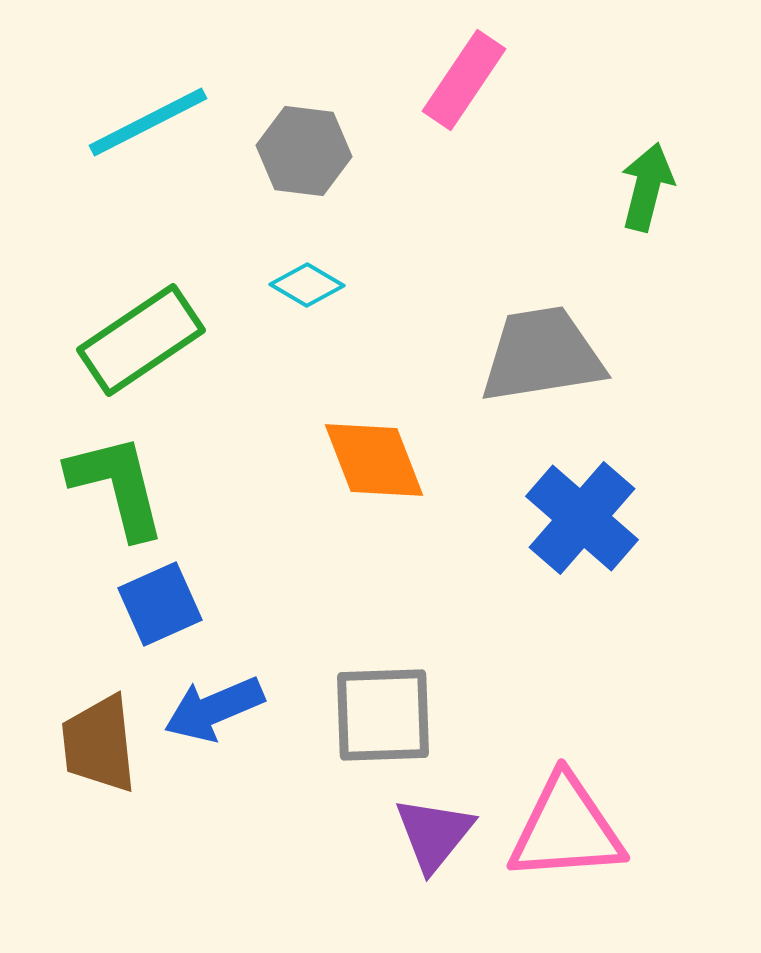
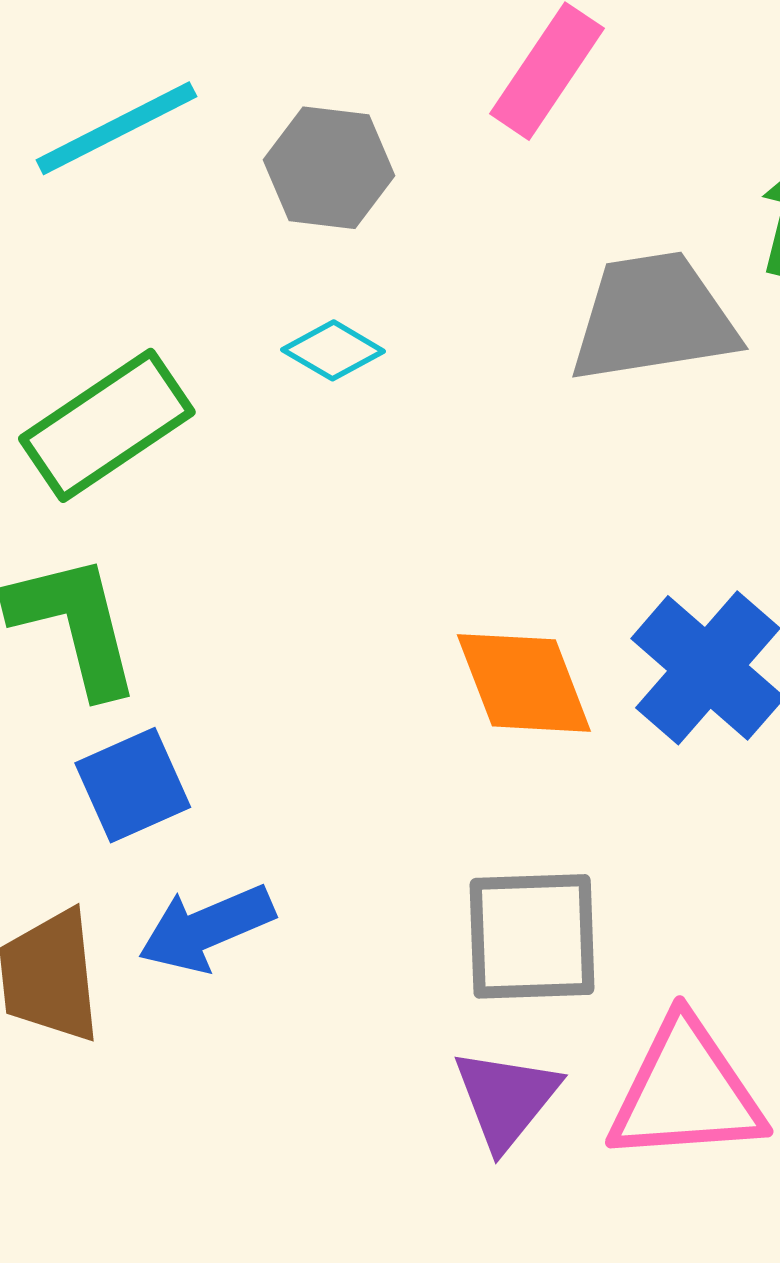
gray trapezoid: (542, 355) -> (653, 318), moved
orange diamond: (374, 460) -> (524, 683), moved
gray square: (383, 715) -> (532, 936), moved

